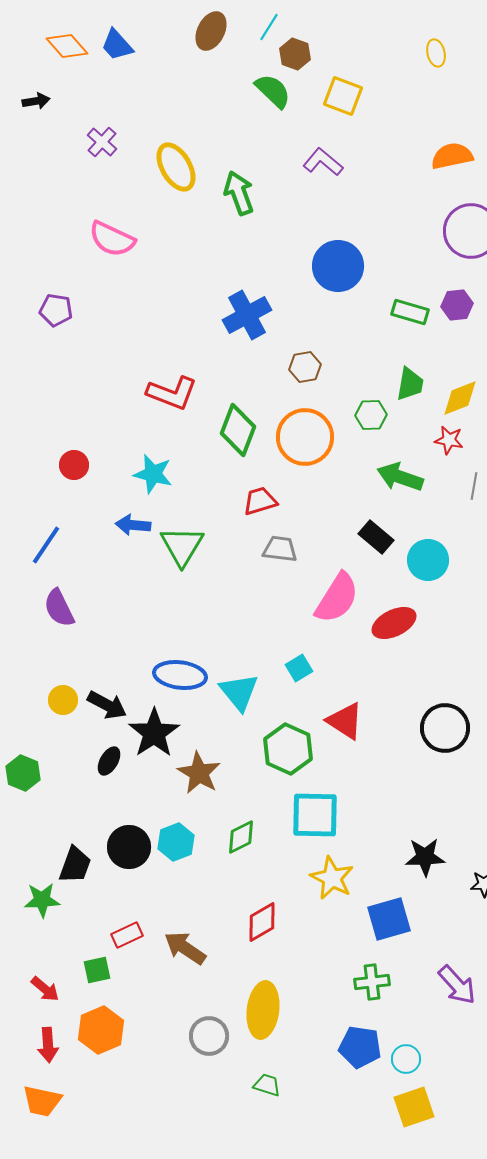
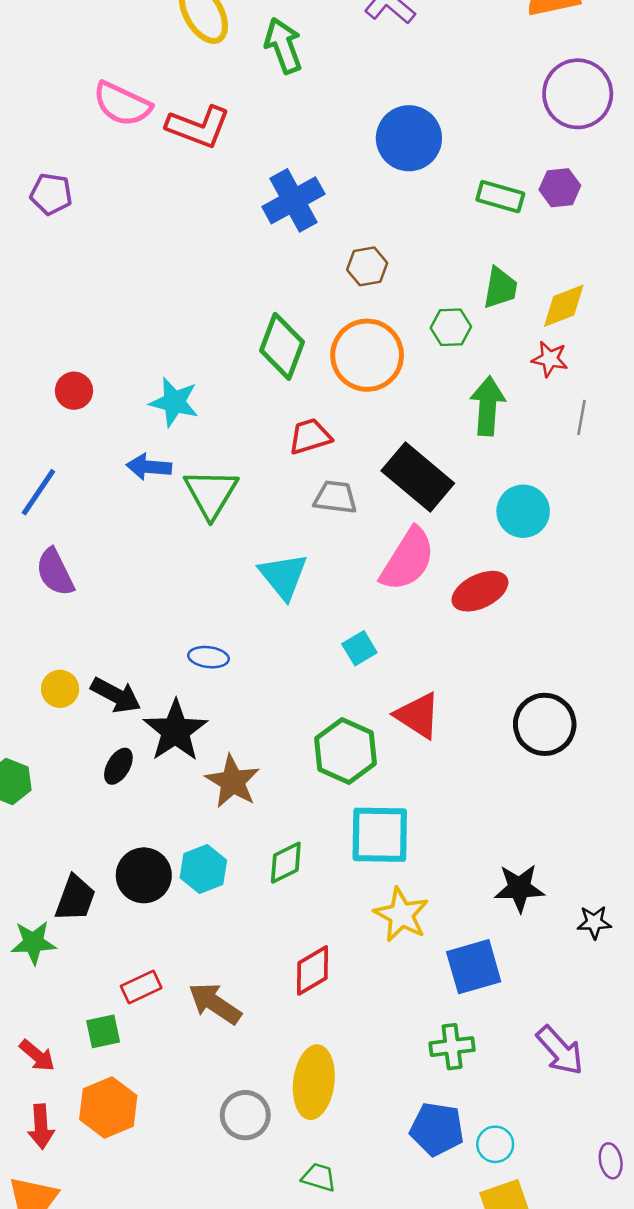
red L-shape: (172, 393) -> (198, 127), moved
green arrow: (400, 477) -> (488, 406), turned 75
black rectangle: (376, 537) -> (418, 477), moved, size x1.6
blue ellipse: (180, 675) -> (208, 657), size x0.6
cyan triangle: (239, 692) -> (283, 576), moved

